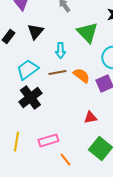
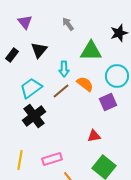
green triangle: (87, 32) -> (91, 51), turned -45
brown line: (57, 72) -> (61, 91), turned -30
orange semicircle: (81, 75) -> (85, 84), moved

